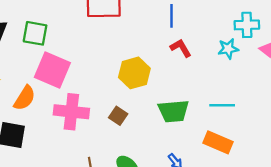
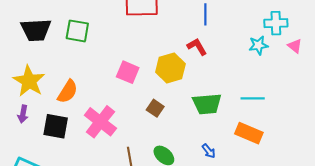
red L-shape: (181, 48) -> (197, 47), moved
pink square: (52, 70) -> (128, 72), moved, size x0.7
pink cross: (71, 112) -> (100, 122), moved, turned 32

